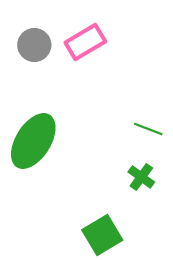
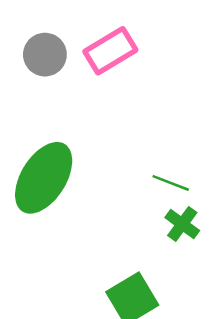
green line: (148, 129) -> (171, 183), moved

